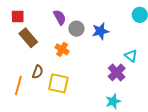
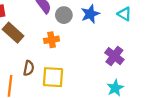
orange cross: (62, 49) -> (52, 40), turned -32
cyan triangle: (131, 56) -> (124, 14), moved

